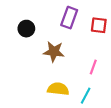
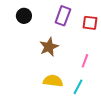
black circle: (26, 29) -> (24, 16), moved
brown star: (54, 52) -> (49, 47), turned -30

